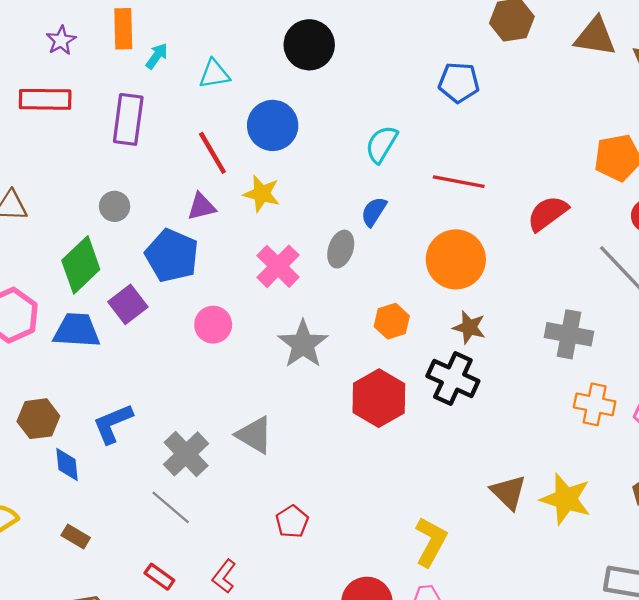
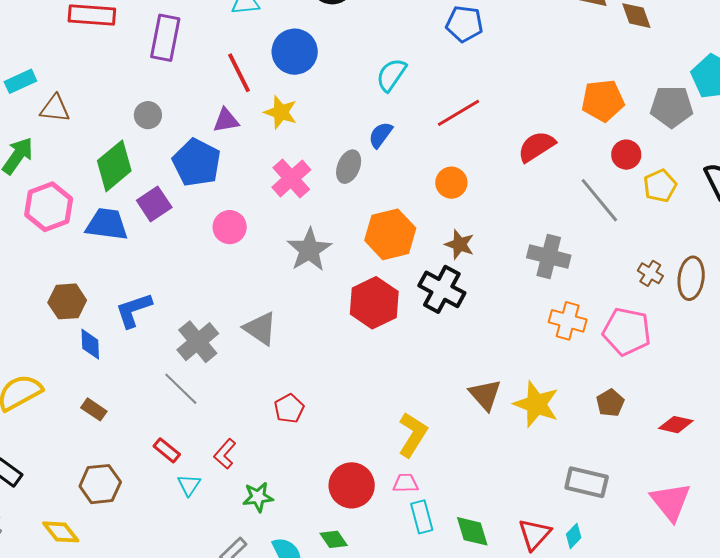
red line: (459, 182) -> (459, 113), turned -45
orange circle: (456, 259) -> (451, 183), size x0.6
orange hexagon: (392, 321) -> (390, 234), size x1.6

